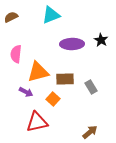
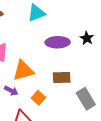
brown rectangle: (65, 79) -> (62, 78), moved
gray rectangle: (91, 87) -> (86, 99), moved, size x1.5

